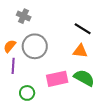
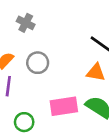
gray circle: (35, 46) -> (38, 63), size x0.7

